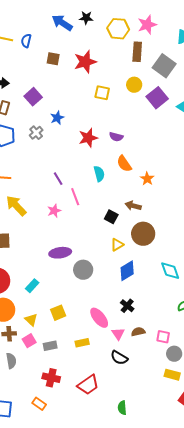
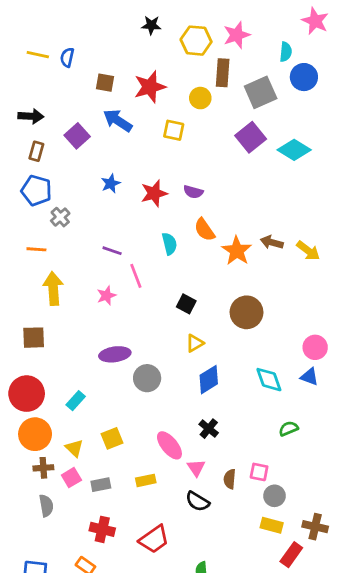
blue arrow: (62, 23) -> (118, 120), moved
gray square: (164, 66) -> (261, 92), turned 30
yellow circle: (134, 85) -> (200, 98), moved
blue star: (57, 118) -> (111, 183), moved
gray cross: (36, 133) -> (60, 217), moved
purple line: (58, 179) -> (112, 251), turned -40
orange star: (147, 179) -> (237, 251), size x1.5
yellow arrow: (16, 206) -> (53, 289), turned 40
brown arrow: (133, 206) -> (272, 242), moved
brown circle: (143, 234) -> (246, 312), moved
brown semicircle: (138, 332) -> (230, 479), moved, turned -72

